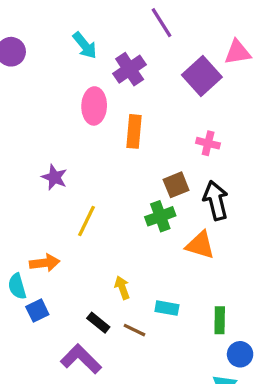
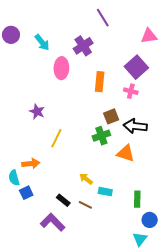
cyan arrow: (85, 45) -> (42, 42), moved
purple square: (202, 76) -> (136, 67), moved
orange rectangle: (134, 131) -> (100, 82), moved
black arrow: (216, 200) -> (135, 126), turned -70
yellow arrow: (122, 288) -> (86, 179), moved, turned -32

